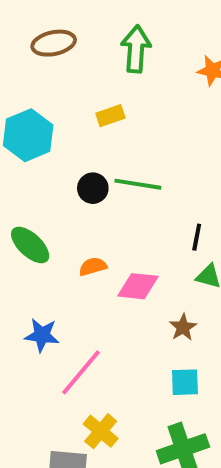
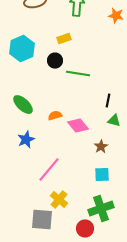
black circle: (93, 188) -> (55, 61), moved
pink diamond: (138, 286) -> (78, 126), turned 45
blue star: (42, 335) -> (26, 140), moved, turned -30

